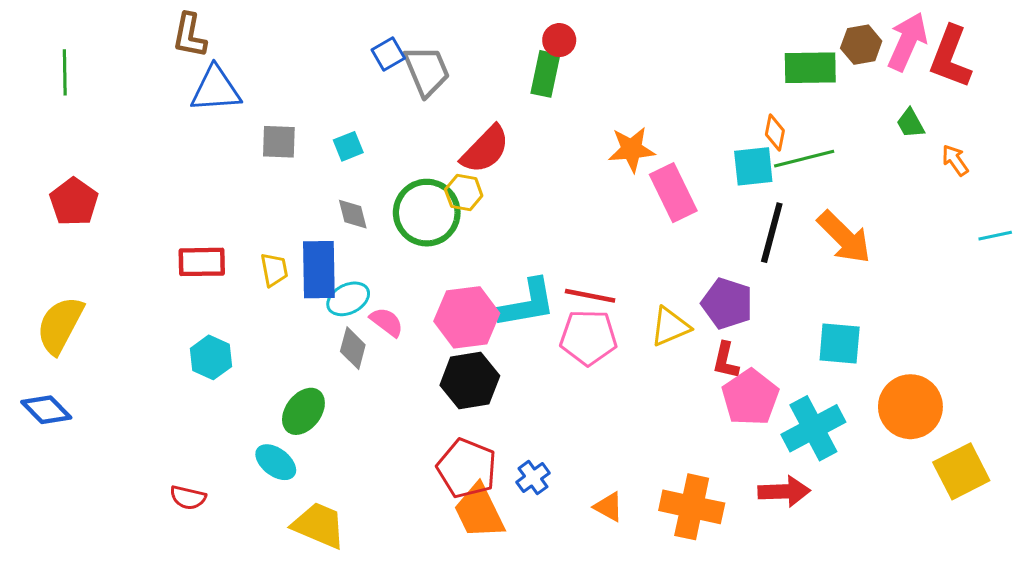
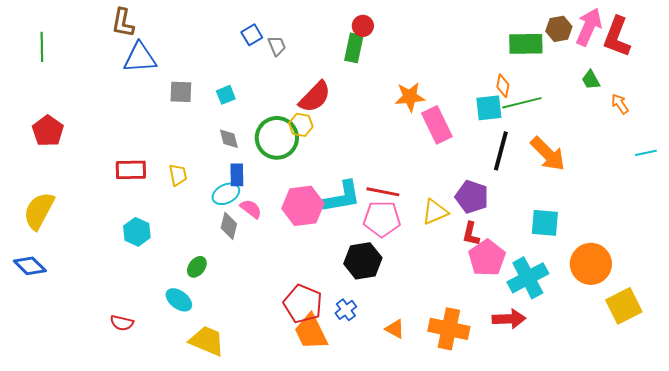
gray trapezoid: (427, 71) -> (277, 46), size x0.6
blue rectangle: (319, 270) -> (237, 175), moved, size x0.6
black hexagon: (470, 381) -> (363, 261), moved
green ellipse: (303, 411) -> (197, 267), size x0.7

